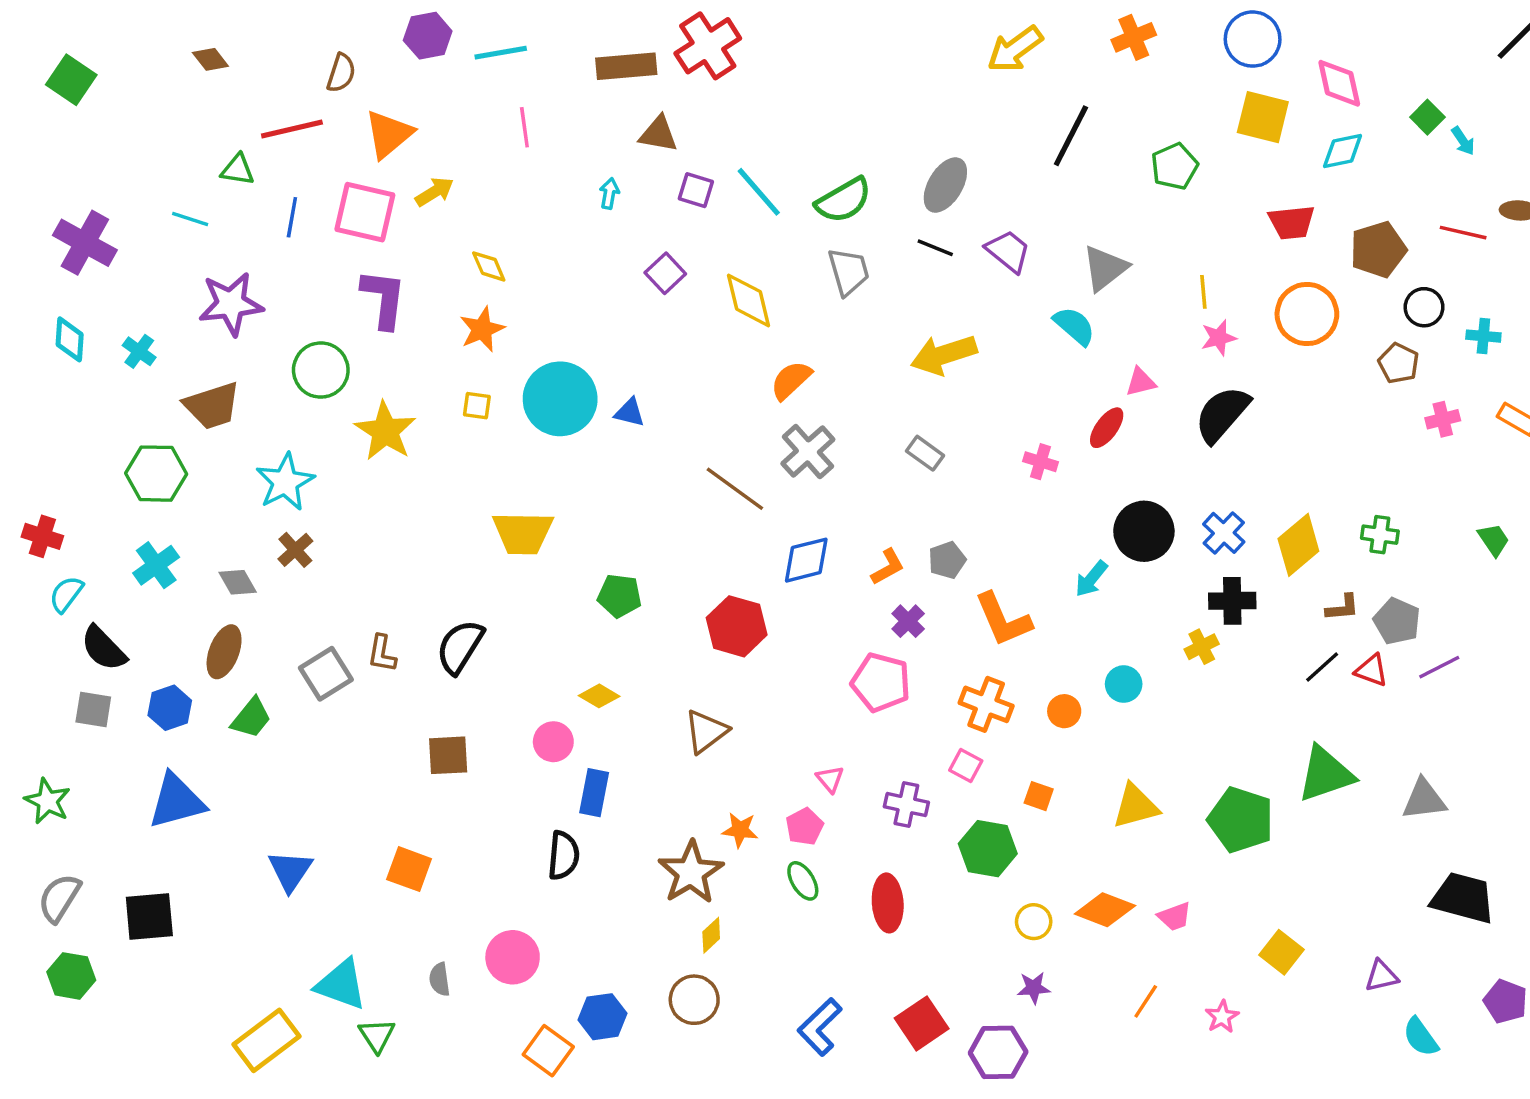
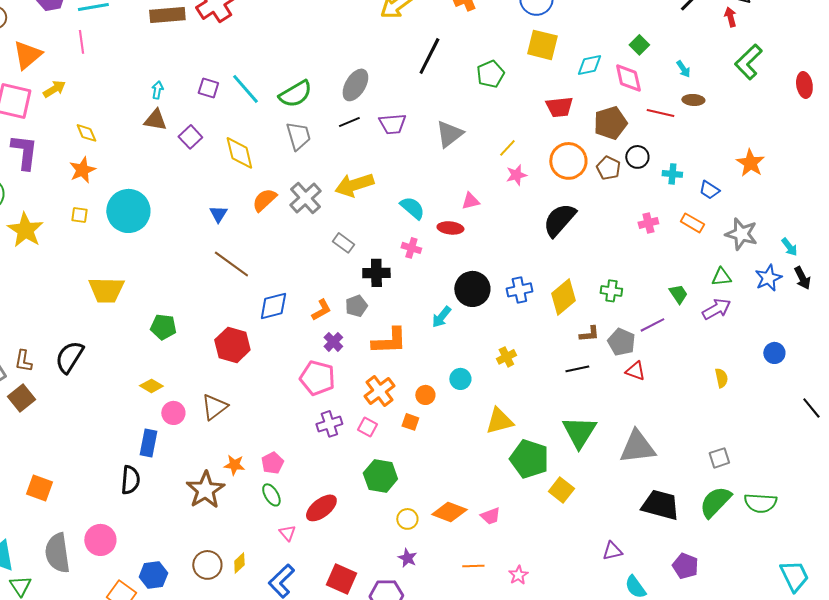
pink diamond: (1339, 83) -> (628, 78), moved
pink line: (524, 127) -> (81, 42), moved
brown triangle: (659, 134) -> (155, 120), moved
cyan arrow: (1463, 141) -> (683, 69), moved
black line: (935, 248) -> (349, 122), turned -45
purple trapezoid: (1008, 251) -> (392, 124), turned 136
yellow line: (1203, 292) -> (507, 148), turned 48
cyan semicircle: (1074, 326) -> (412, 208), moved
brown pentagon: (1399, 363) -> (608, 168), moved
blue triangle: (630, 412) -> (218, 214), moved, turned 48
black semicircle: (1222, 414) -> (559, 220), moved
red ellipse: (1107, 428) -> (450, 228), turned 60
gray cross: (808, 451) -> (305, 198), moved
blue cross: (1224, 533) -> (519, 290), turned 35
black cross: (1232, 601) -> (376, 273), moved
orange L-shape: (1003, 620) -> (389, 341), turned -69
black line: (1322, 667) -> (577, 369), turned 30
purple line: (1439, 667) -> (652, 325), moved
red triangle: (1371, 670) -> (635, 371), moved
orange cross: (986, 704) -> (379, 391), turned 32
pink circle: (553, 742) -> (173, 413), moved
brown square: (448, 755) -> (21, 398), moved, turned -36
green triangle: (1326, 774) -> (579, 432), turned -39
pink triangle: (830, 779) -> (287, 533), moved
orange square: (1039, 796) -> (410, 422), moved
gray triangle: (1424, 799) -> (637, 447), size x1.4
purple cross: (906, 805) -> (329, 424), moved, turned -30
yellow triangle: (1135, 806) -> (499, 421), moved
red ellipse: (888, 903) -> (321, 508), turned 56
yellow diamond: (711, 935) -> (239, 563), moved
yellow square: (1281, 952) -> (561, 490), moved
gray semicircle: (440, 979) -> (57, 553), size x2.0
purple star: (1034, 988) -> (407, 558), turned 30
orange line: (1146, 1001) -> (473, 566), turned 55
red square: (922, 1023) -> (341, 579), turned -32

